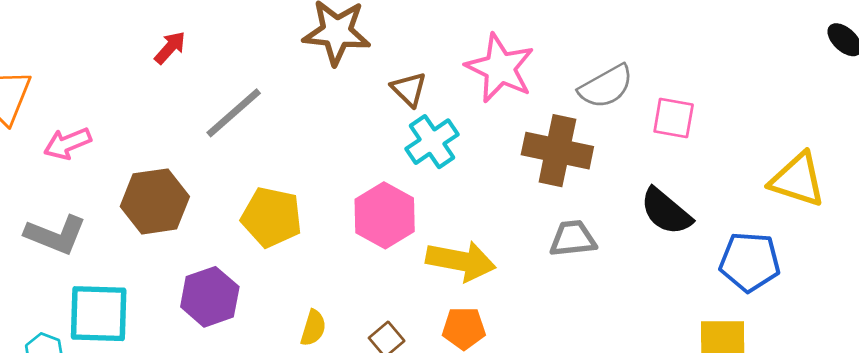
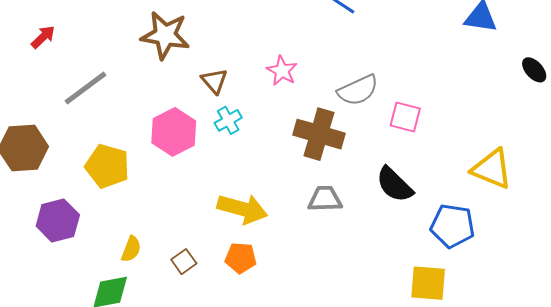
pink star: (500, 68) -> (282, 71), size x0.6
cyan cross: (432, 142) -> (228, 120), size x0.7
pink hexagon: (385, 215) -> (174, 132), moved

